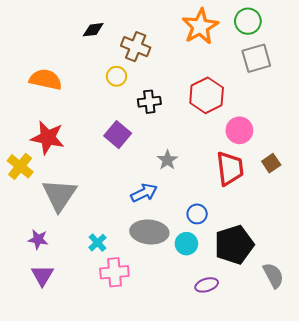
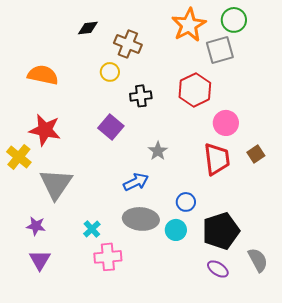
gray square: (256, 58) -> (220, 50), moved
purple ellipse: (207, 285) -> (218, 269), moved, turned 50

